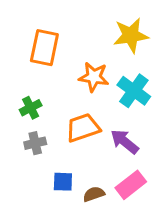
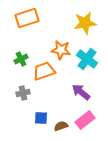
orange rectangle: (44, 48) -> (27, 18), moved, turned 60
green cross: (31, 108) -> (21, 59), moved
orange trapezoid: (83, 128) -> (44, 71), moved

